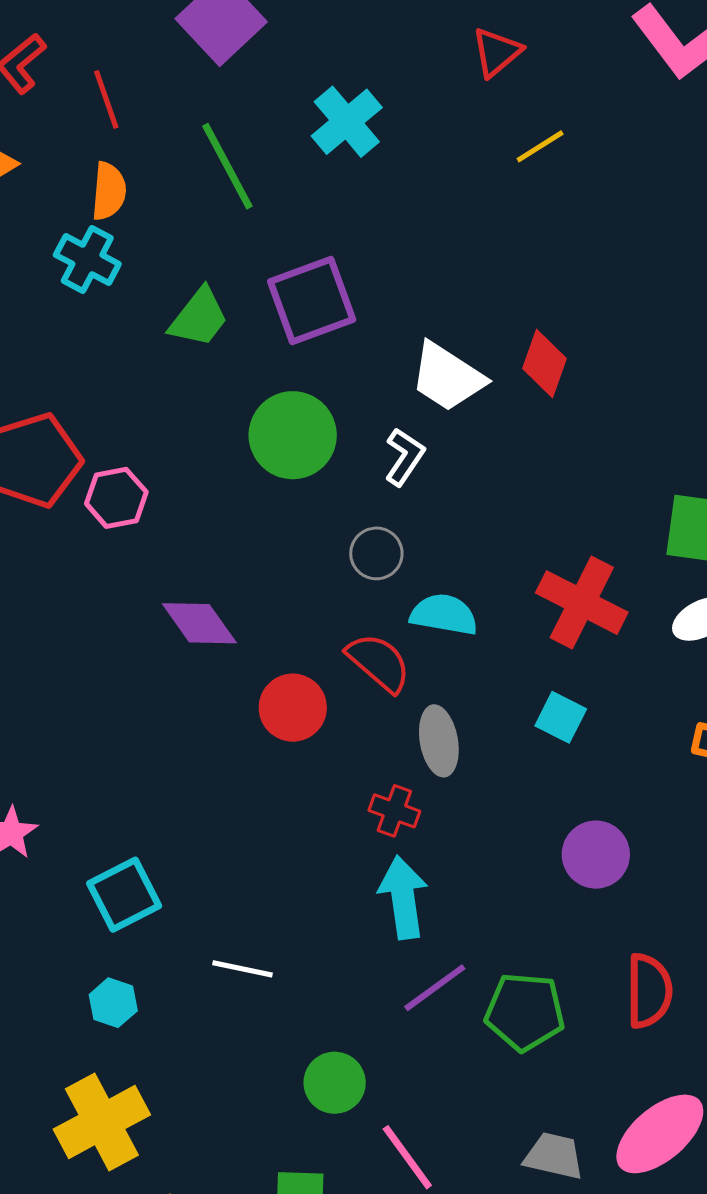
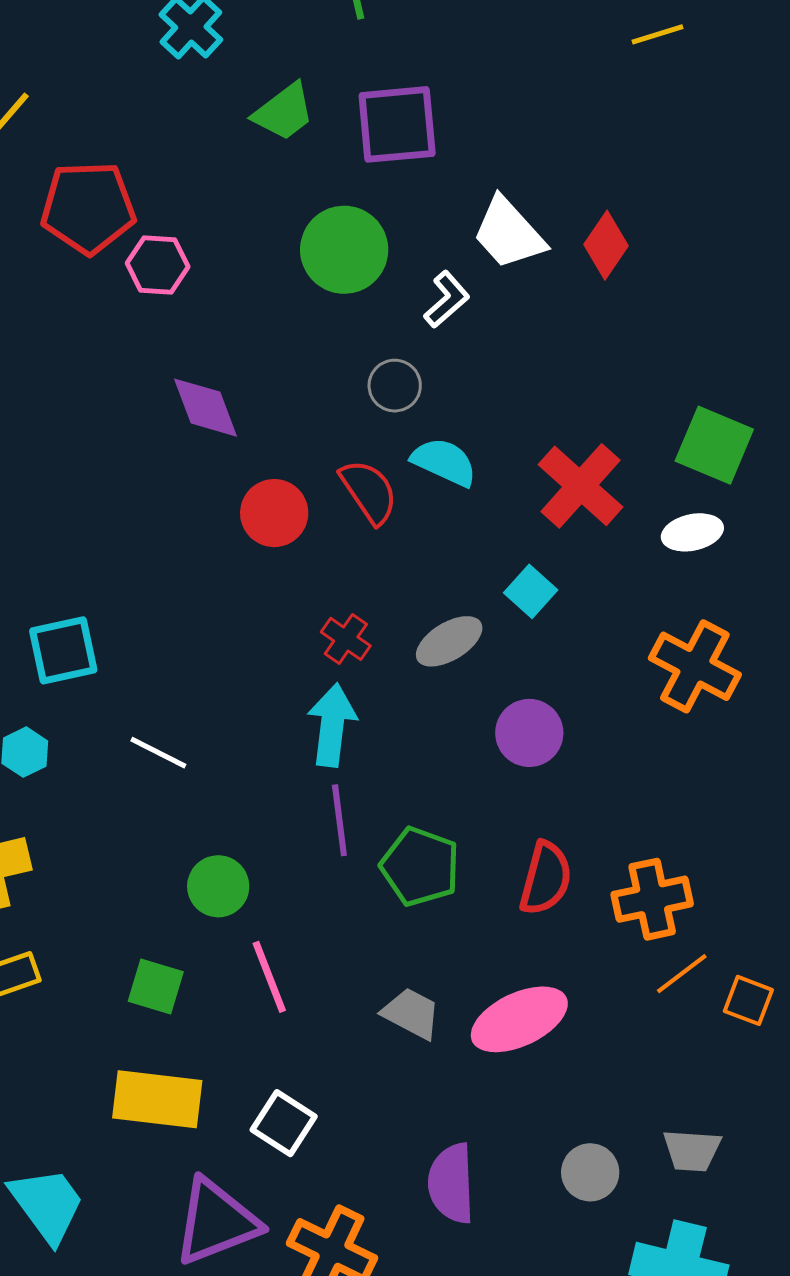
gray ellipse: (439, 741) -> (449, 641), moved, turned 54
purple line: (435, 988) -> (339, 820), turned -76

